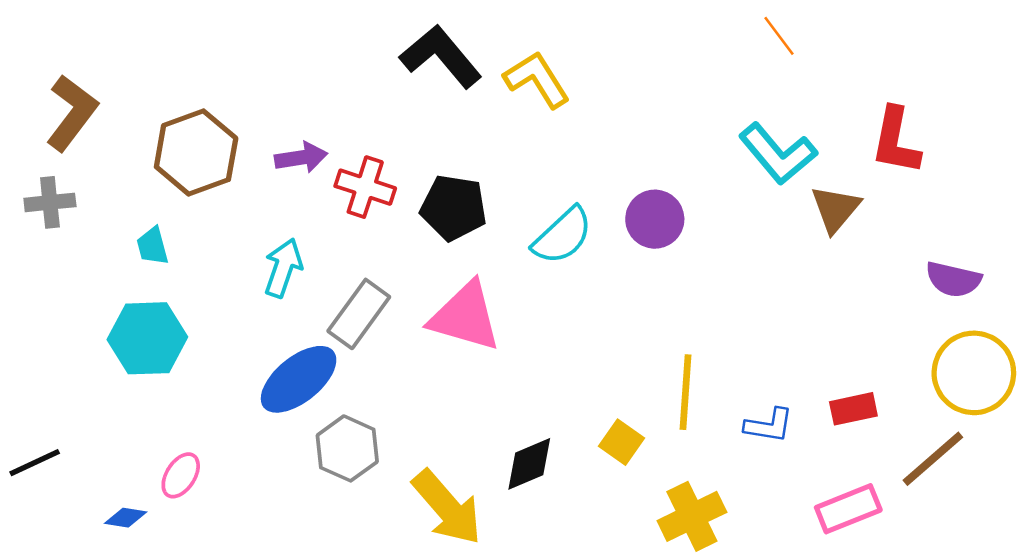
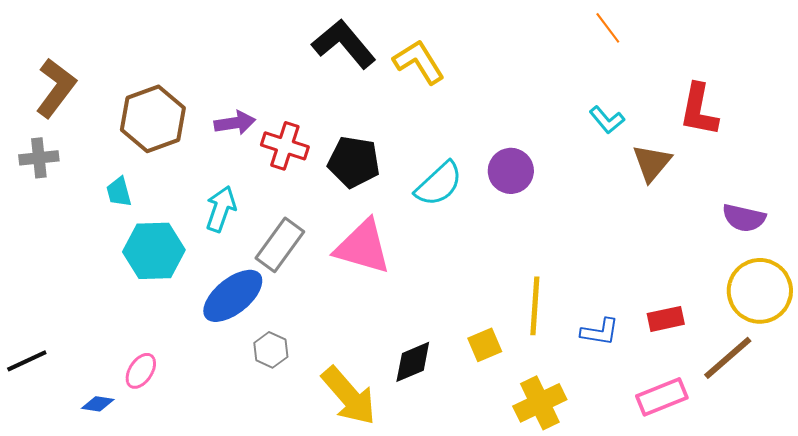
cyan L-shape: (778, 154) -> (607, 120), size x0.6
cyan hexagon: (147, 338) -> (154, 251), moved
yellow square: (621, 442) -> (485, 345), turned 32
gray hexagon: (347, 448) -> (271, 350), size x0.7

